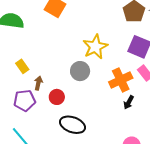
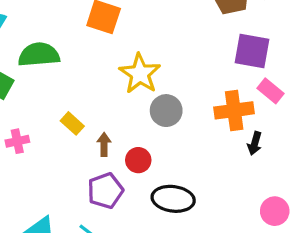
yellow star: (95, 47) -> (140, 74), moved
orange cross: (121, 80) -> (234, 110), turned 30
purple pentagon: (25, 100) -> (105, 191), moved

